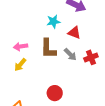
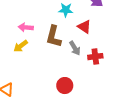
red circle: (55, 93) -> (65, 86), moved

